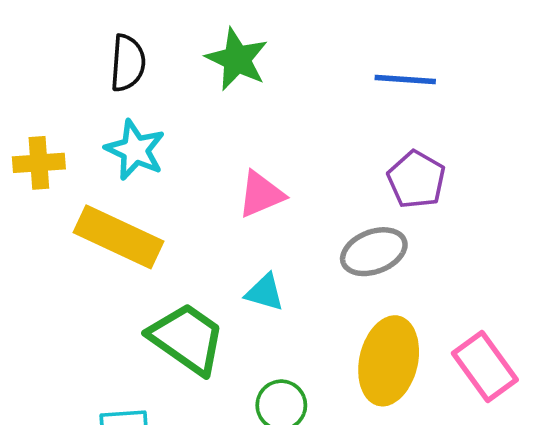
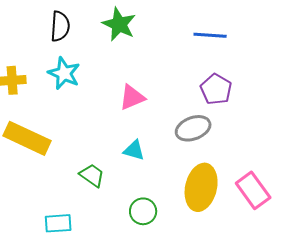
yellow rectangle: (118, 237) -> (27, 138), moved
green trapezoid: (187, 339) -> (92, 175), size x0.6

